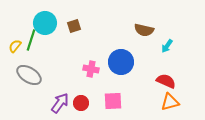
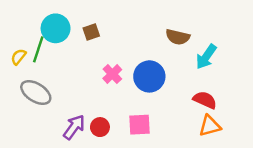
cyan arrow: (167, 46) -> (206, 57), size x1.5
pink cross: (91, 69) -> (112, 74), moved, turned 35

